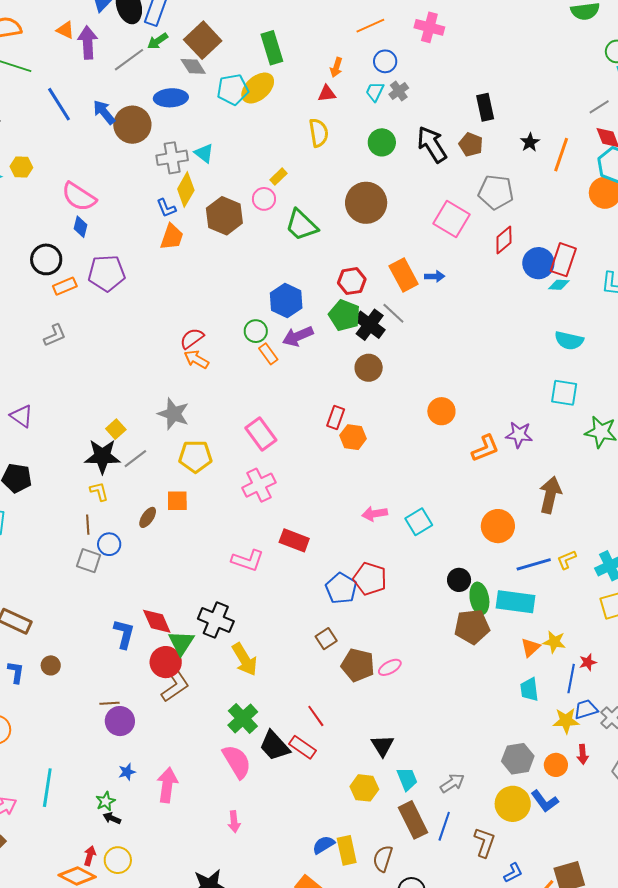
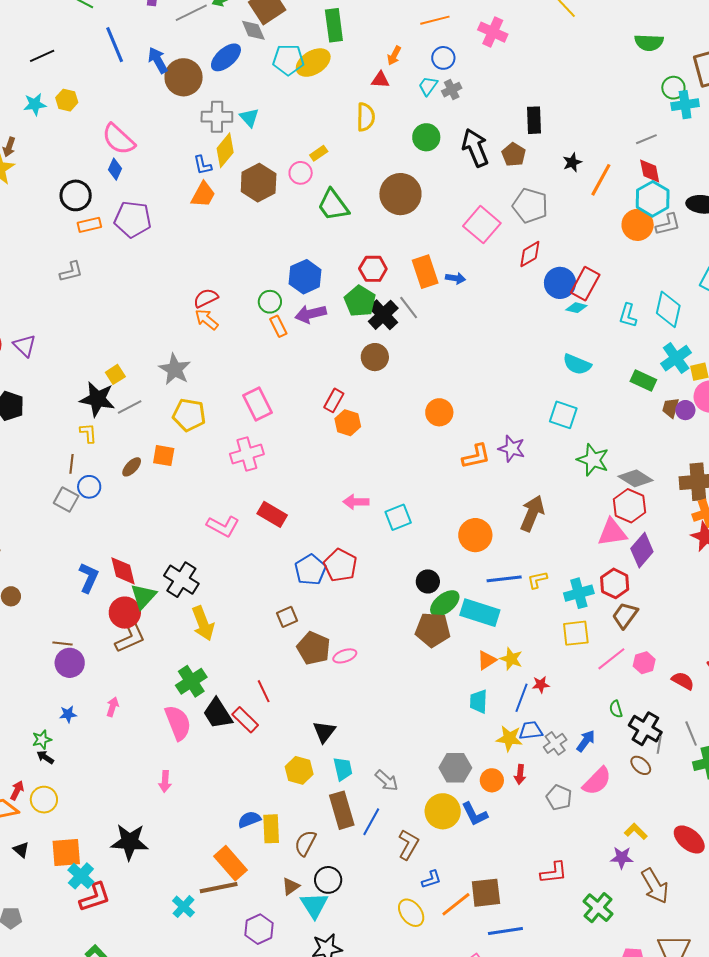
blue ellipse: (171, 98) -> (226, 57), turned -48
green ellipse: (479, 598) -> (445, 603), turned 52
gray arrow: (452, 783) -> (387, 781), turned 65
pink arrow: (167, 785) -> (113, 707), moved, size x0.6

